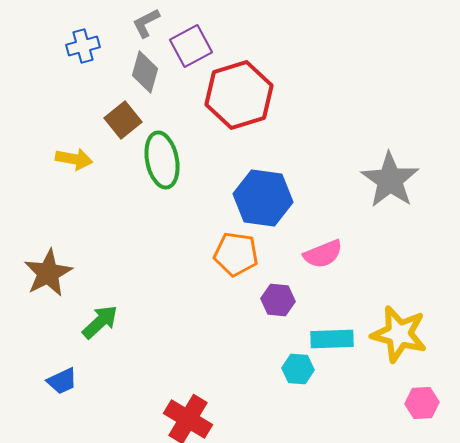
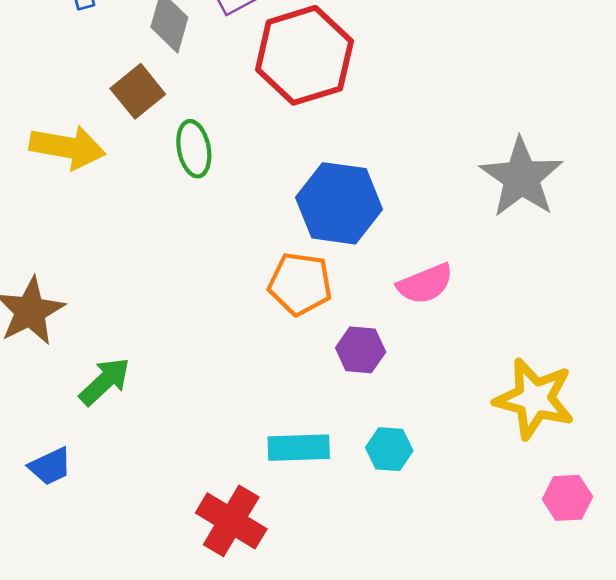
yellow arrow: (74, 159) -> (67, 147), size x1.4
green ellipse: (162, 160) -> (194, 149), size x0.7
cyan rectangle: (332, 339) -> (299, 448), moved

